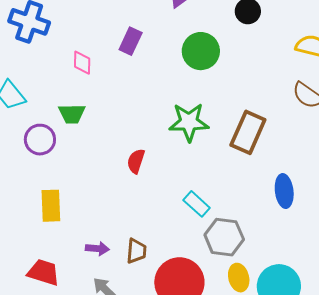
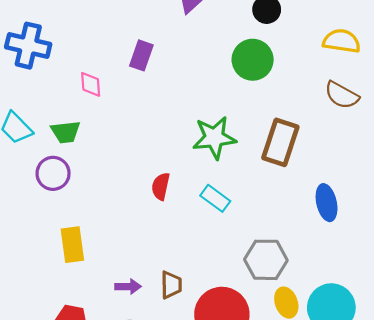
green circle: (201, 51) -> (253, 60), moved
green trapezoid: (72, 114) -> (66, 132), moved
cyan rectangle: (197, 204) -> (215, 198), moved

